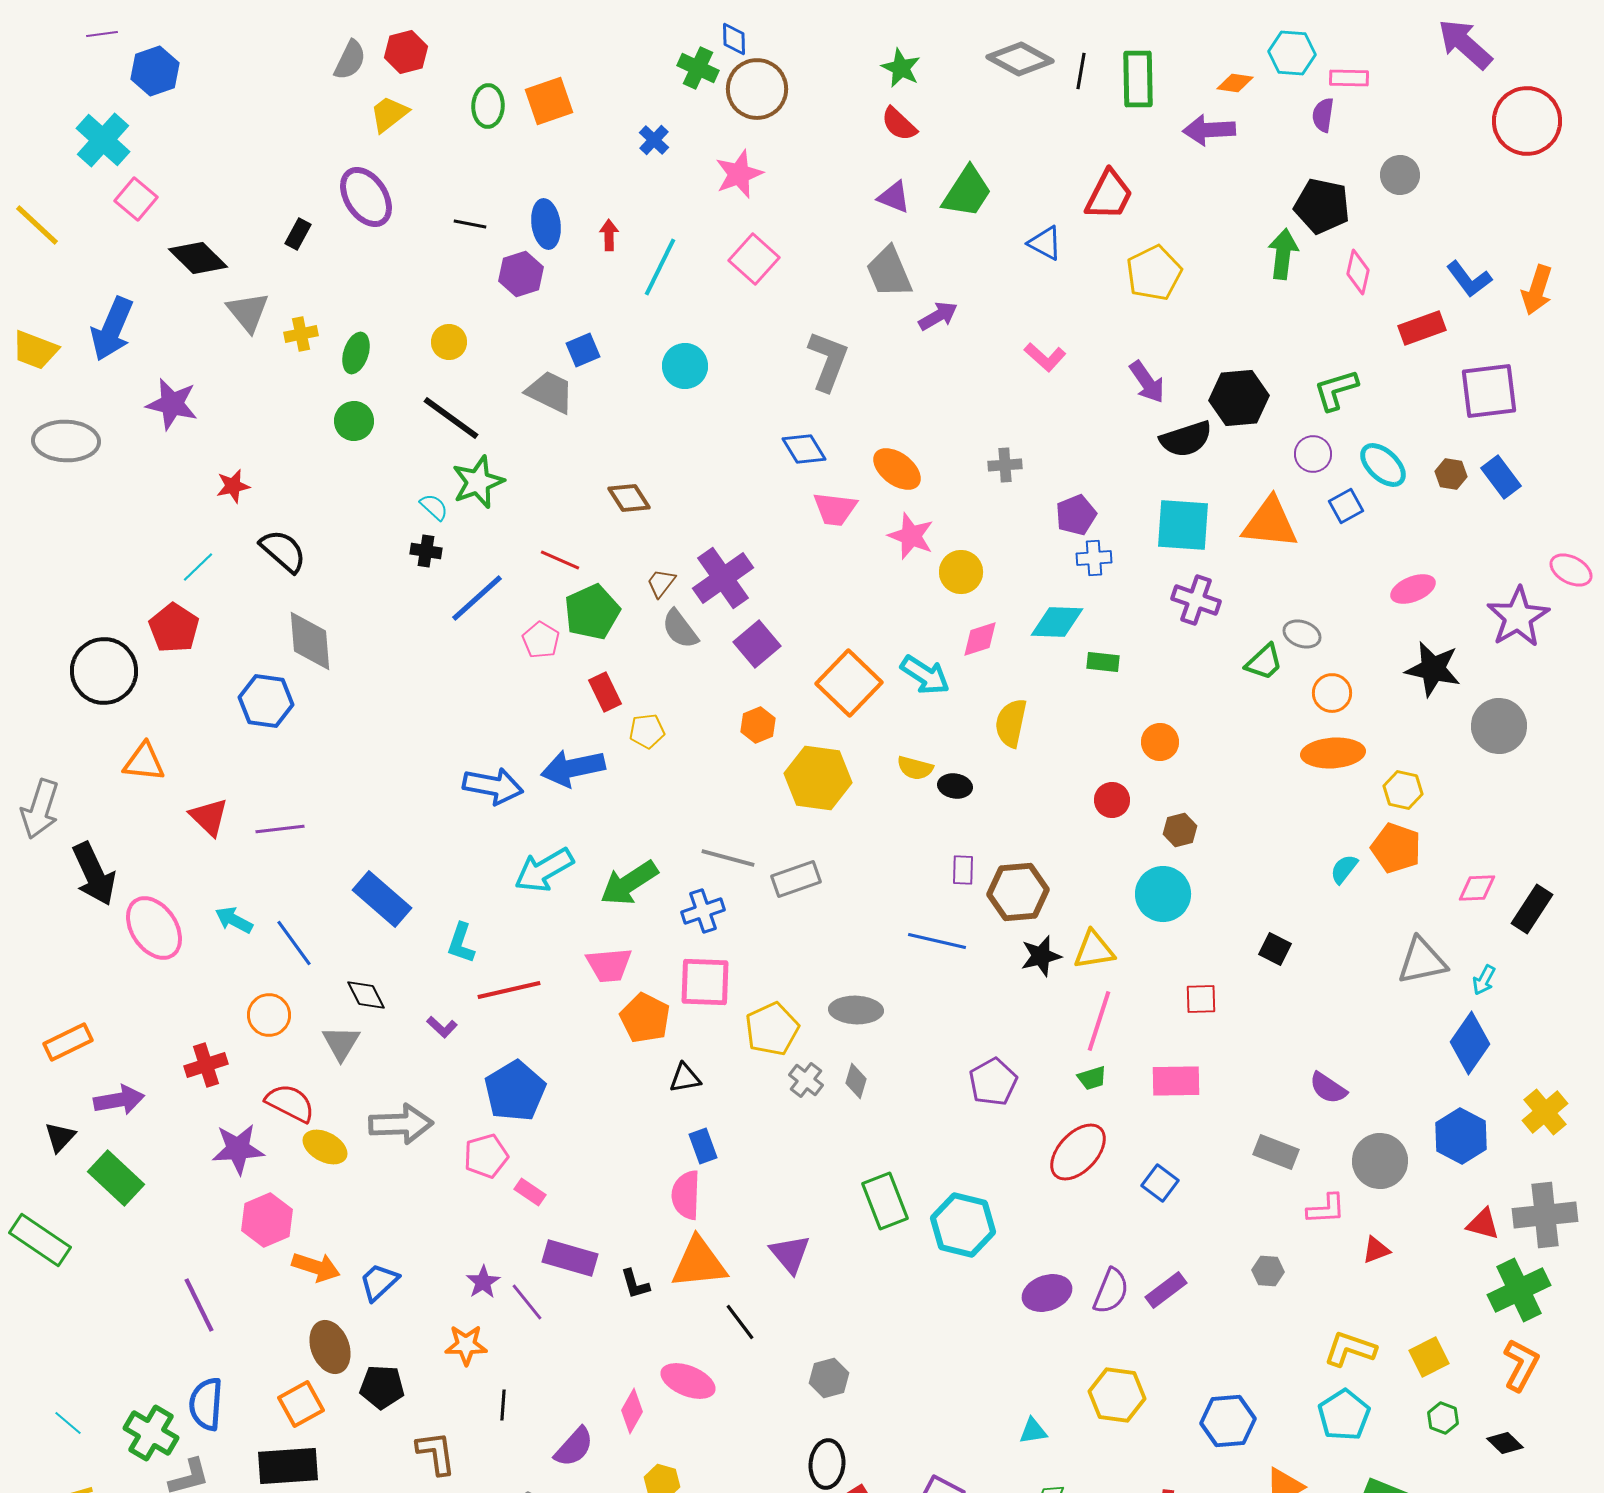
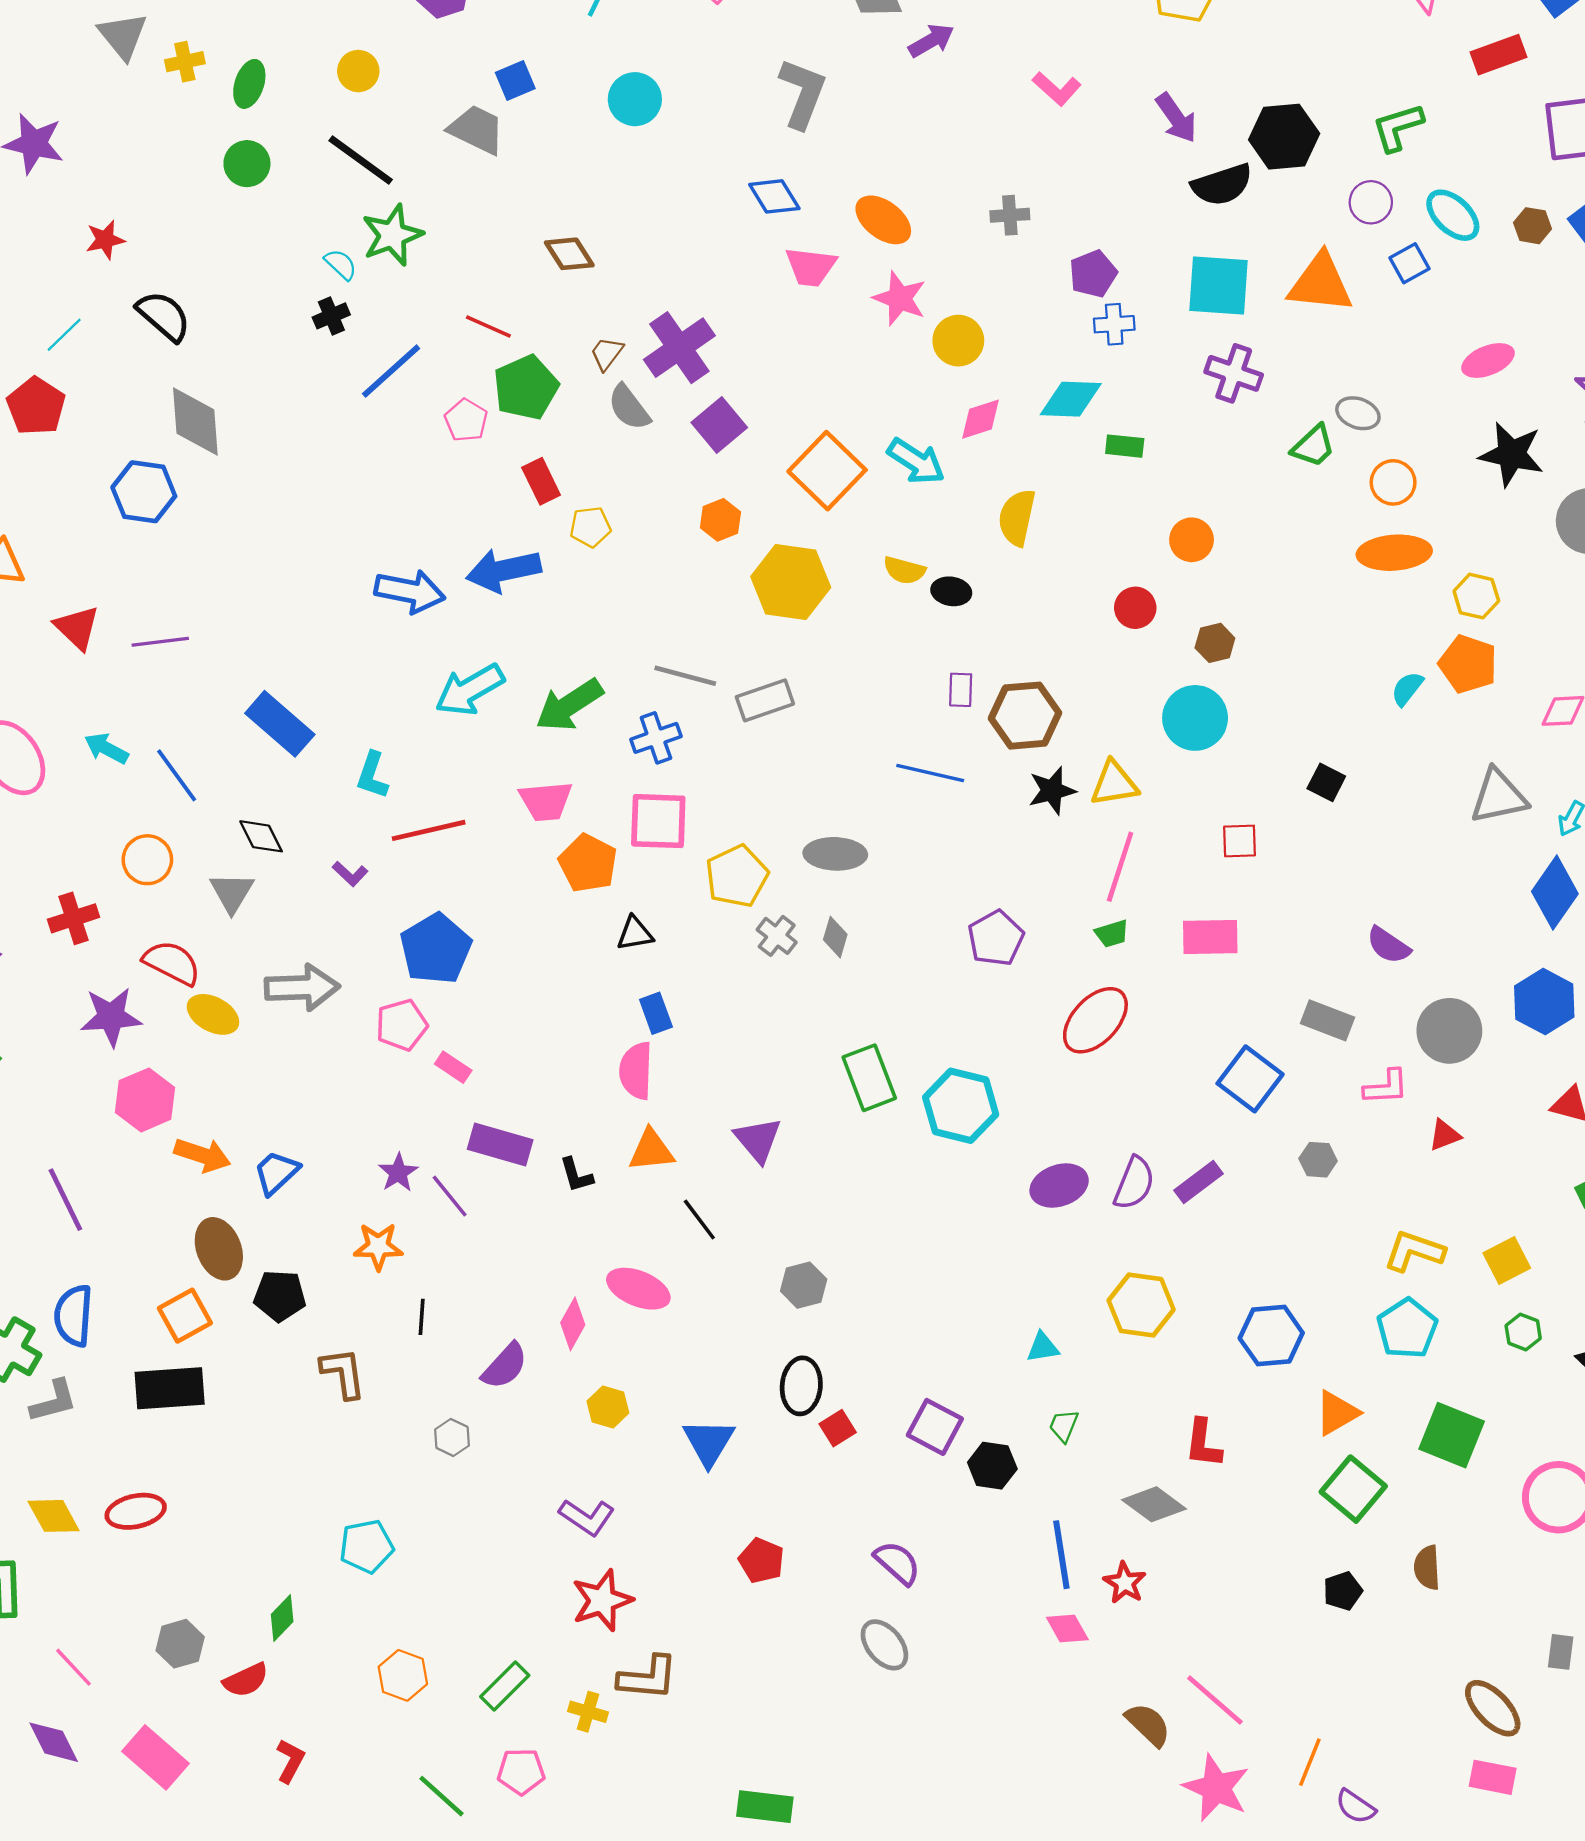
black cross: (426, 551) -> (331, 316), turned -32
blue square: (1160, 1183) -> (1250, 1079), moved, size x1.5
orange triangle: (699, 1263) -> (651, 1150), size x0.7

